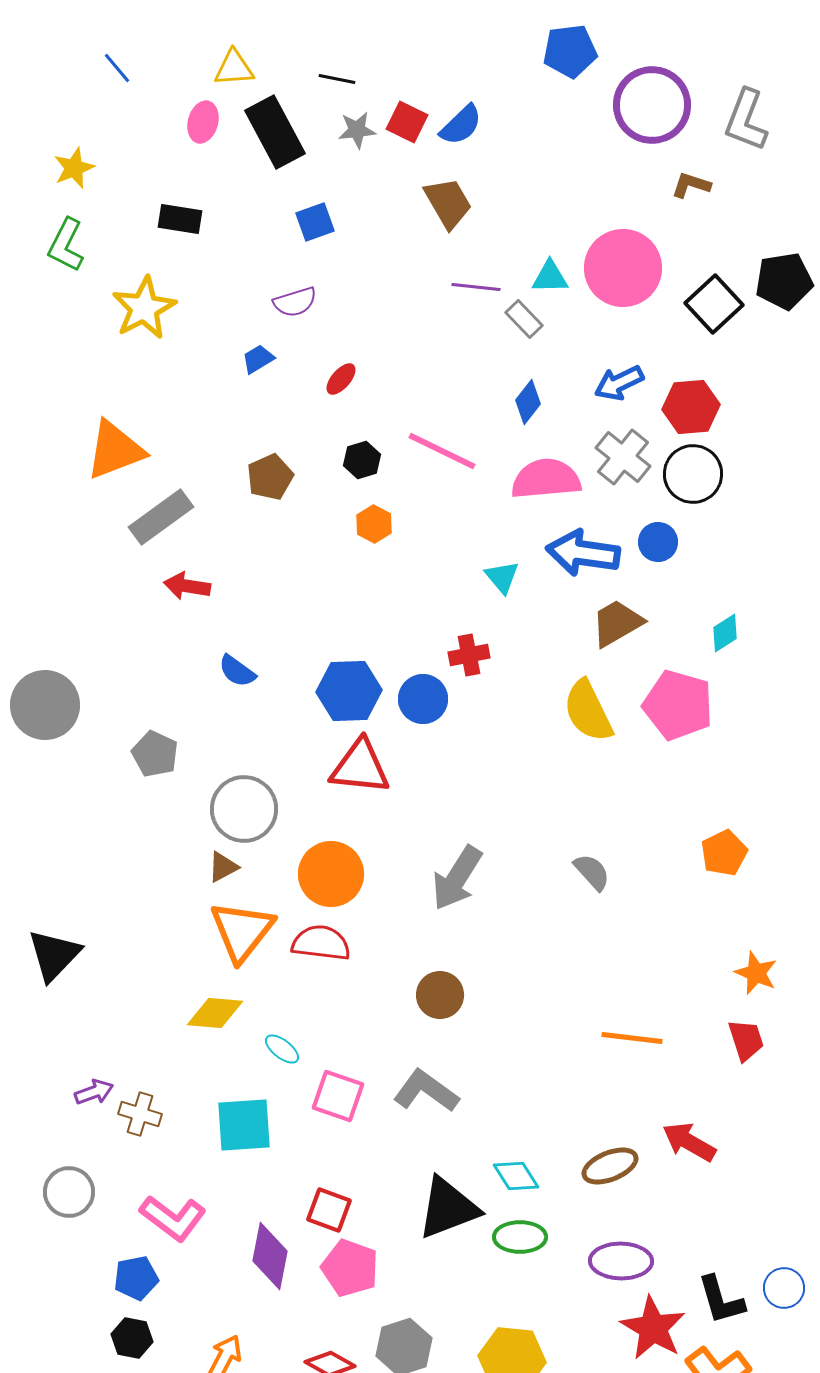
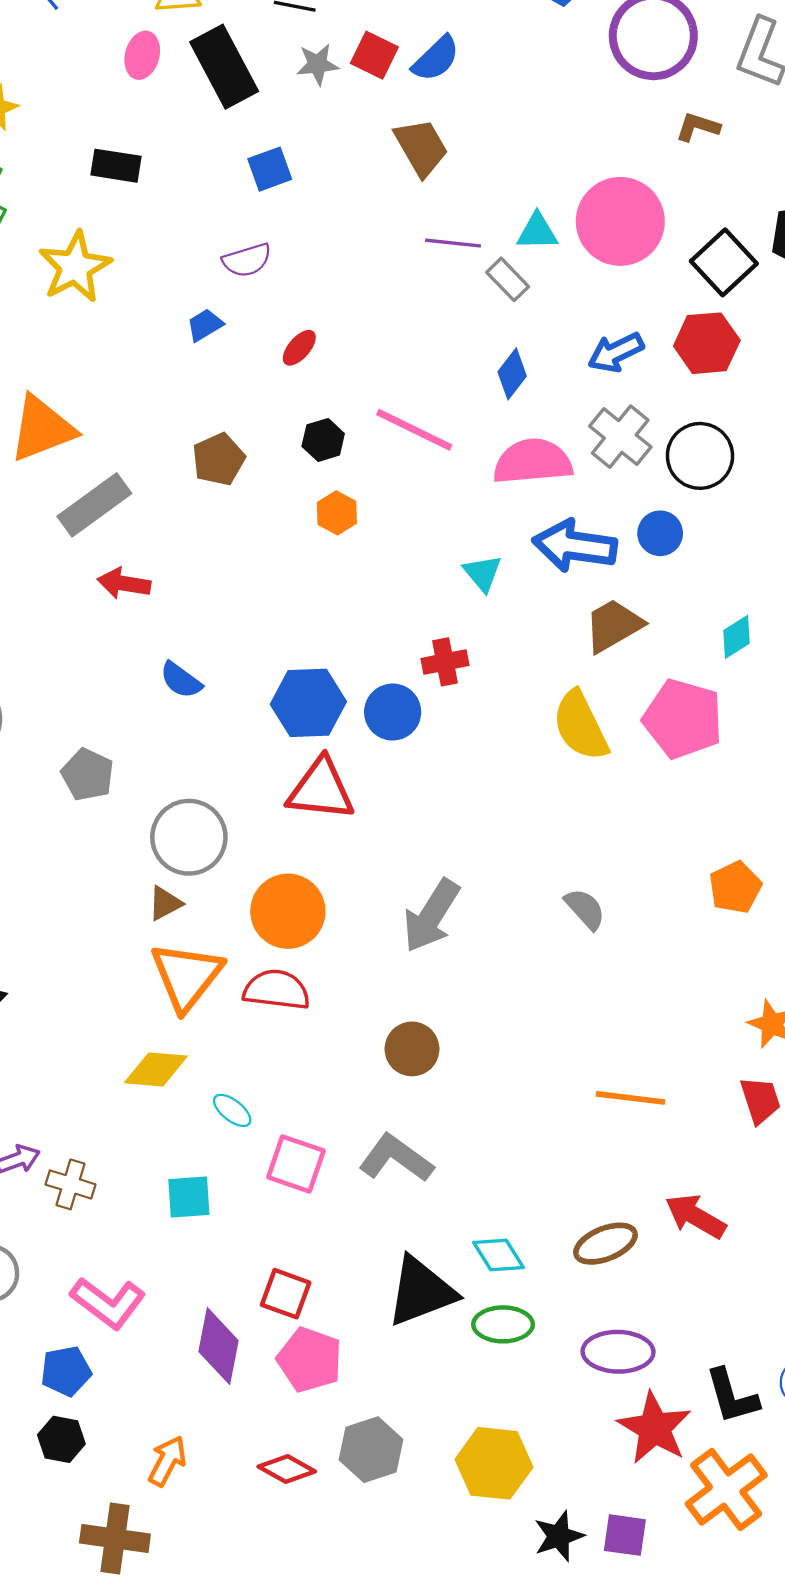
red hexagon: (691, 407) -> (707, 343), moved
cyan square: (244, 1125) -> (189, 1197), size x0.7

